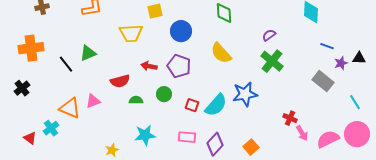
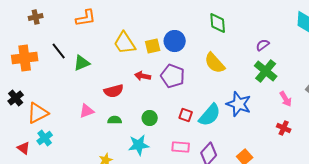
yellow square: (155, 11) -> (153, 46), moved
yellow trapezoid: (131, 33) -> (125, 43), turned 60
black line: (66, 64) -> (59, 51), moved
green circle: (164, 94) -> (150, 118), moved
blue star: (245, 94) -> (239, 104), turned 30
green semicircle: (136, 100) -> (115, 120), moved
orange triangle: (70, 108) -> (38, 113), moved, turned -50
pink arrow: (302, 133) -> (286, 99), moved

